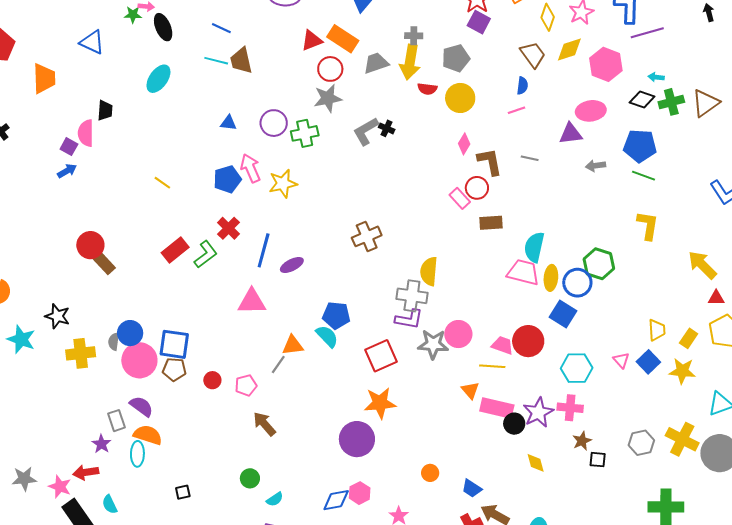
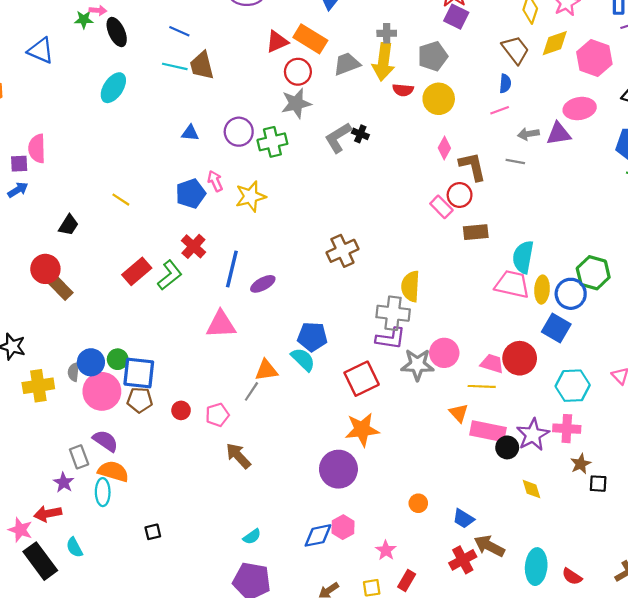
black trapezoid: (105, 110) -> (69, 225), moved, turned 30
purple square: (69, 147) -> (19, 164), turned -30
gray arrow: (595, 166) -> (528, 134), moved
pink arrow: (250, 168) -> (215, 181), size x0.7
green circle: (250, 478) -> (118, 359), moved

